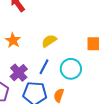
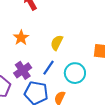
yellow semicircle: (49, 41) -> (57, 43), turned -35

